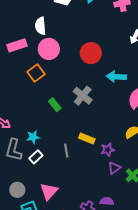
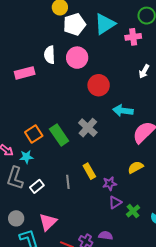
pink circle: (49, 49) -> (77, 58), moved
orange square: (36, 73) -> (34, 134), moved
green rectangle: (55, 105) -> (59, 135), size x1.5
cyan star: (33, 137) -> (26, 157), moved
yellow rectangle: (87, 138) -> (89, 171), turned 35

